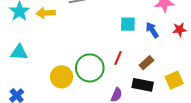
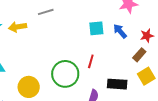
red star: (179, 30) -> (147, 36), moved
brown rectangle: (146, 63) -> (139, 55), moved
yellow circle: (62, 77) -> (29, 87), moved

